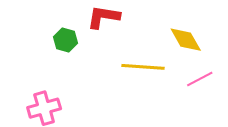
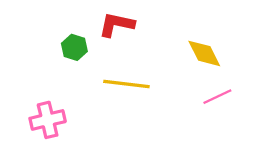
yellow line: (143, 67) -> (126, 84), moved

